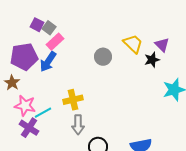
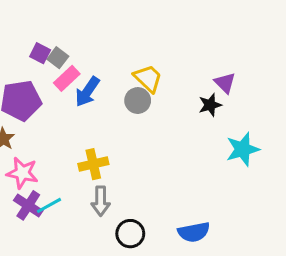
yellow trapezoid: (133, 44) -> (148, 78), moved
blue arrow: (48, 62) -> (87, 92), moved
cyan line: (43, 113) -> (49, 205), moved

